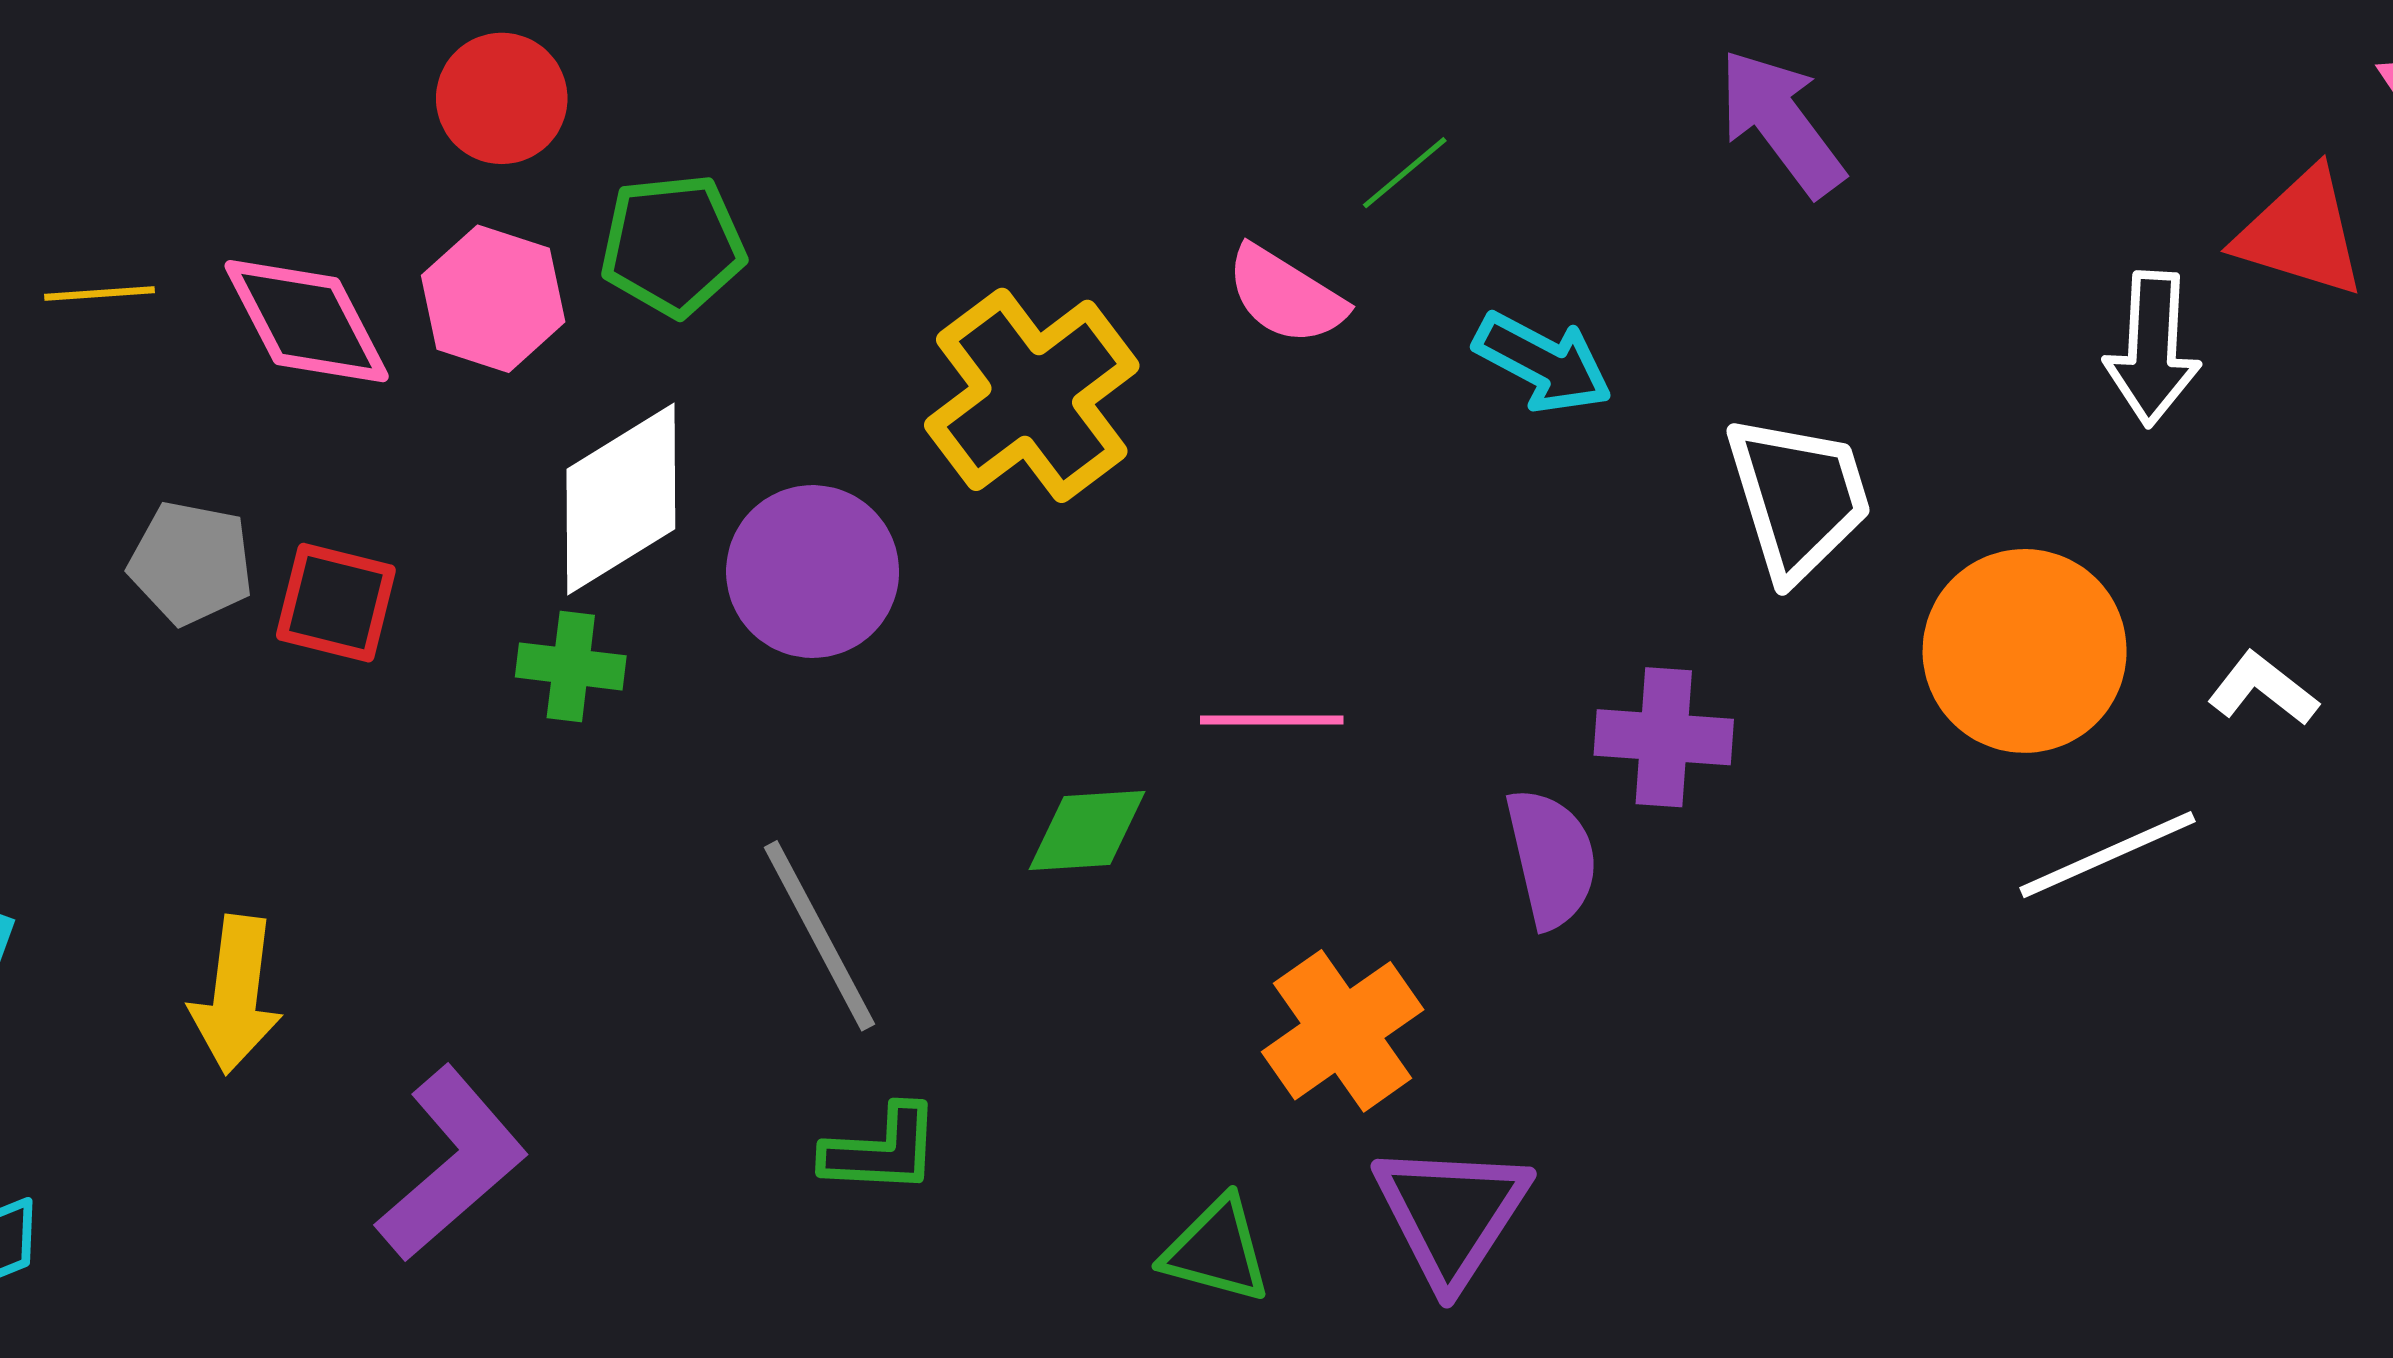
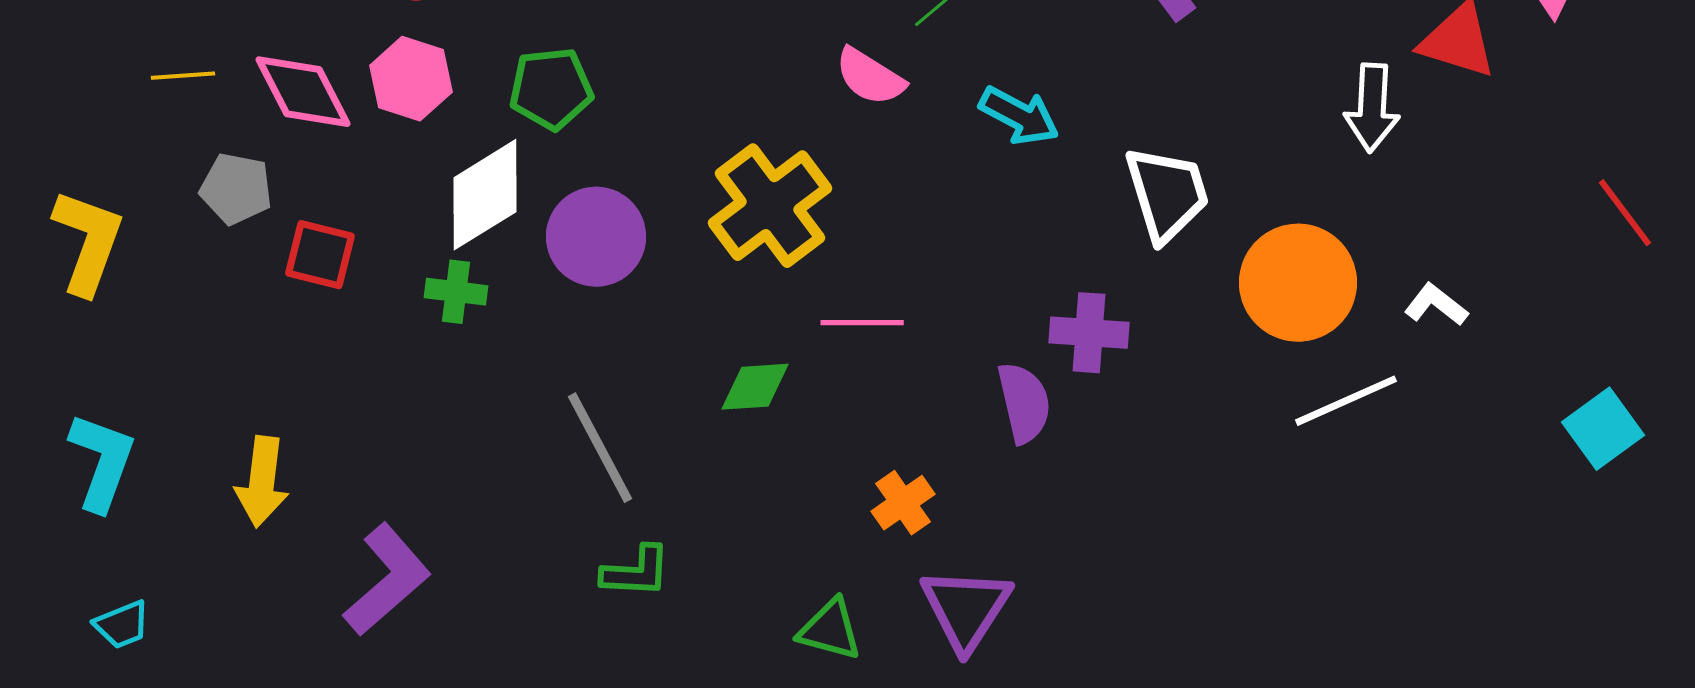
green pentagon: (673, 245) -> (551, 89), moved
yellow cross: (1032, 395) -> (770, 206), moved
gray pentagon: (191, 563) -> (236, 189), moved
orange cross: (1343, 1031) -> (903, 503), size x0.7

